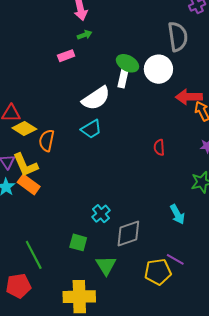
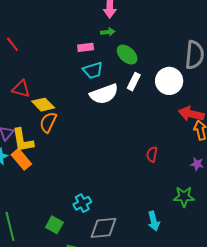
green ellipse: (127, 63) -> (127, 55), moved
yellow diamond: (24, 128) -> (43, 105), moved
cyan trapezoid: (91, 129) -> (93, 70), moved

